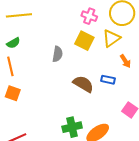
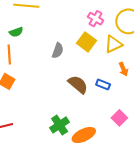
green cross: (72, 127) -> (60, 125), turned -30

